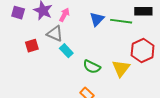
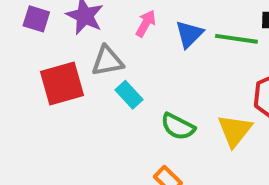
pink arrow: (64, 15) -> (146, 23), moved
gray triangle: (55, 34) -> (107, 61), turned -36
red square: (32, 46) -> (62, 84), size x1.6

